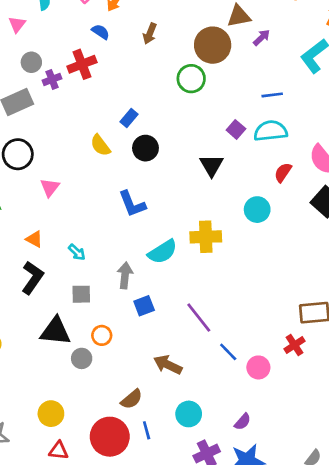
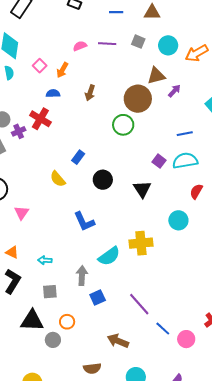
blue semicircle: (101, 32) -> (53, 93), turned -32
red cross: (82, 64) -> (40, 119), turned -35
black circle: (145, 148) -> (103, 180), moved
cyan arrow: (77, 252) -> (45, 260), turned 144
brown semicircle: (132, 399) -> (92, 368), turned 36

